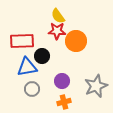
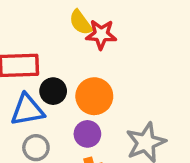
red star: (57, 31) -> (101, 34), moved
orange circle: (76, 41) -> (94, 96), moved

